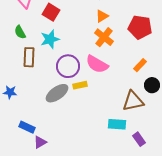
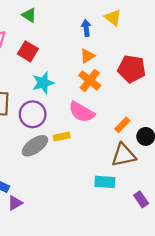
cyan star: (50, 39) -> (43, 83), moved
orange rectangle: (140, 65) -> (122, 125), moved
purple circle: (68, 66) -> (33, 114), moved
purple rectangle: (139, 139) -> (141, 199), moved

